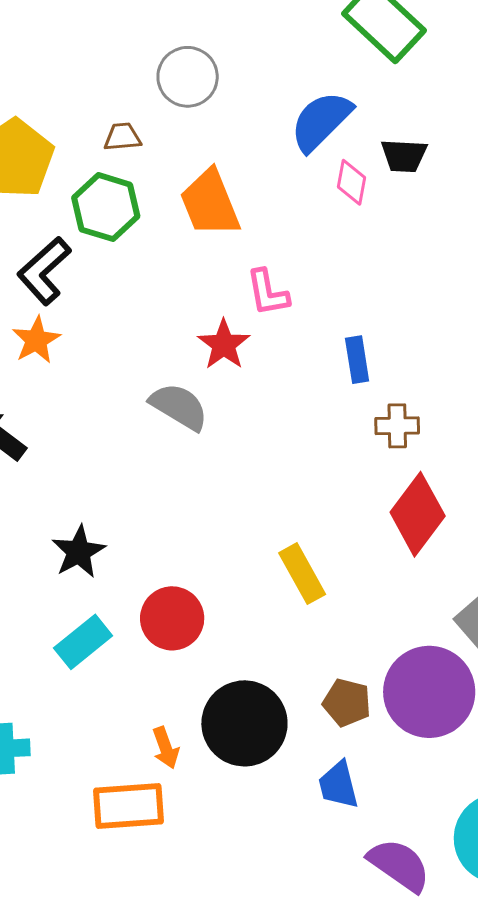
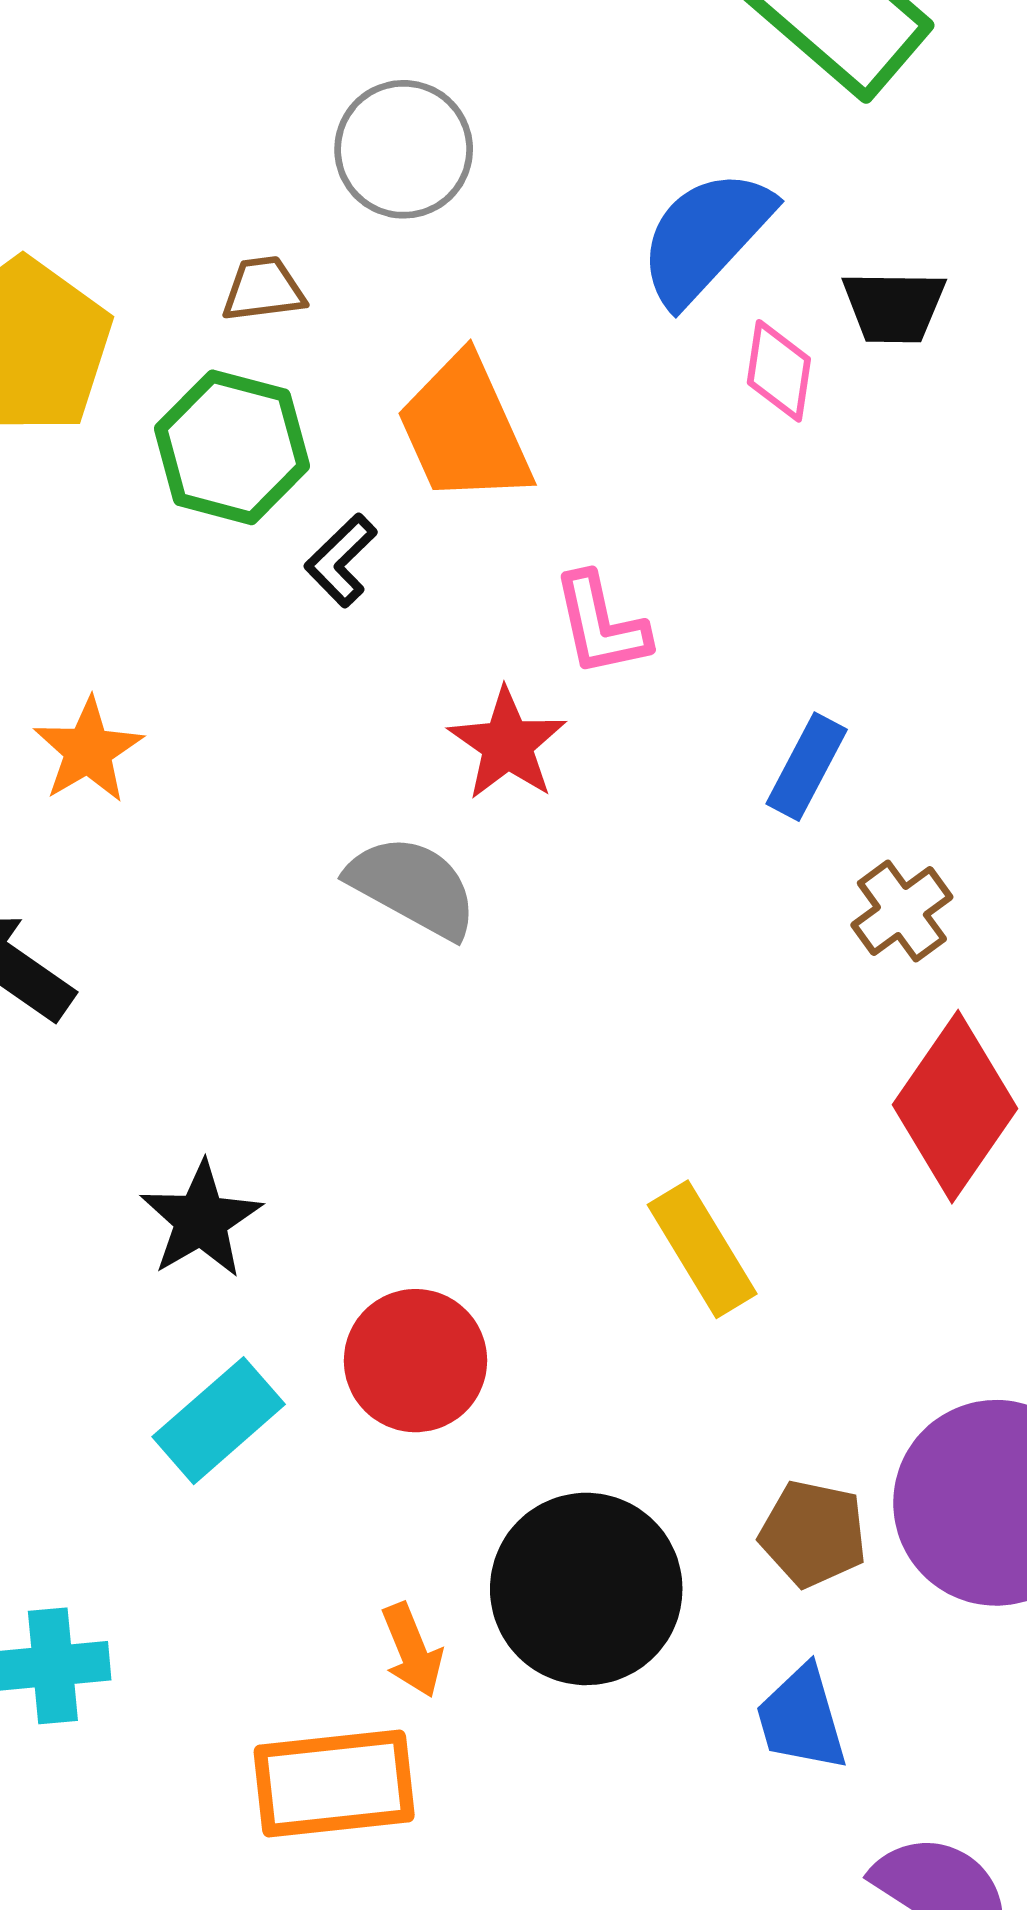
black L-shape: (44, 271) -> (341, 560), moved, size x0.6
blue rectangle: (357, 360) -> (807, 767), turned 39
brown cross: (397, 426) -> (902, 911), turned -33

